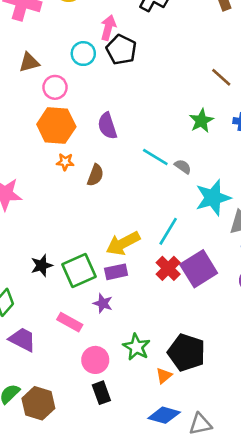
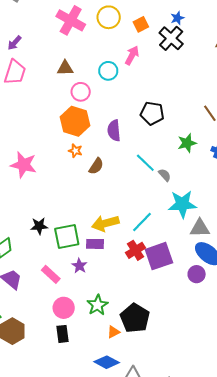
black pentagon: (121, 50) -> (152, 113), moved, turned -30

